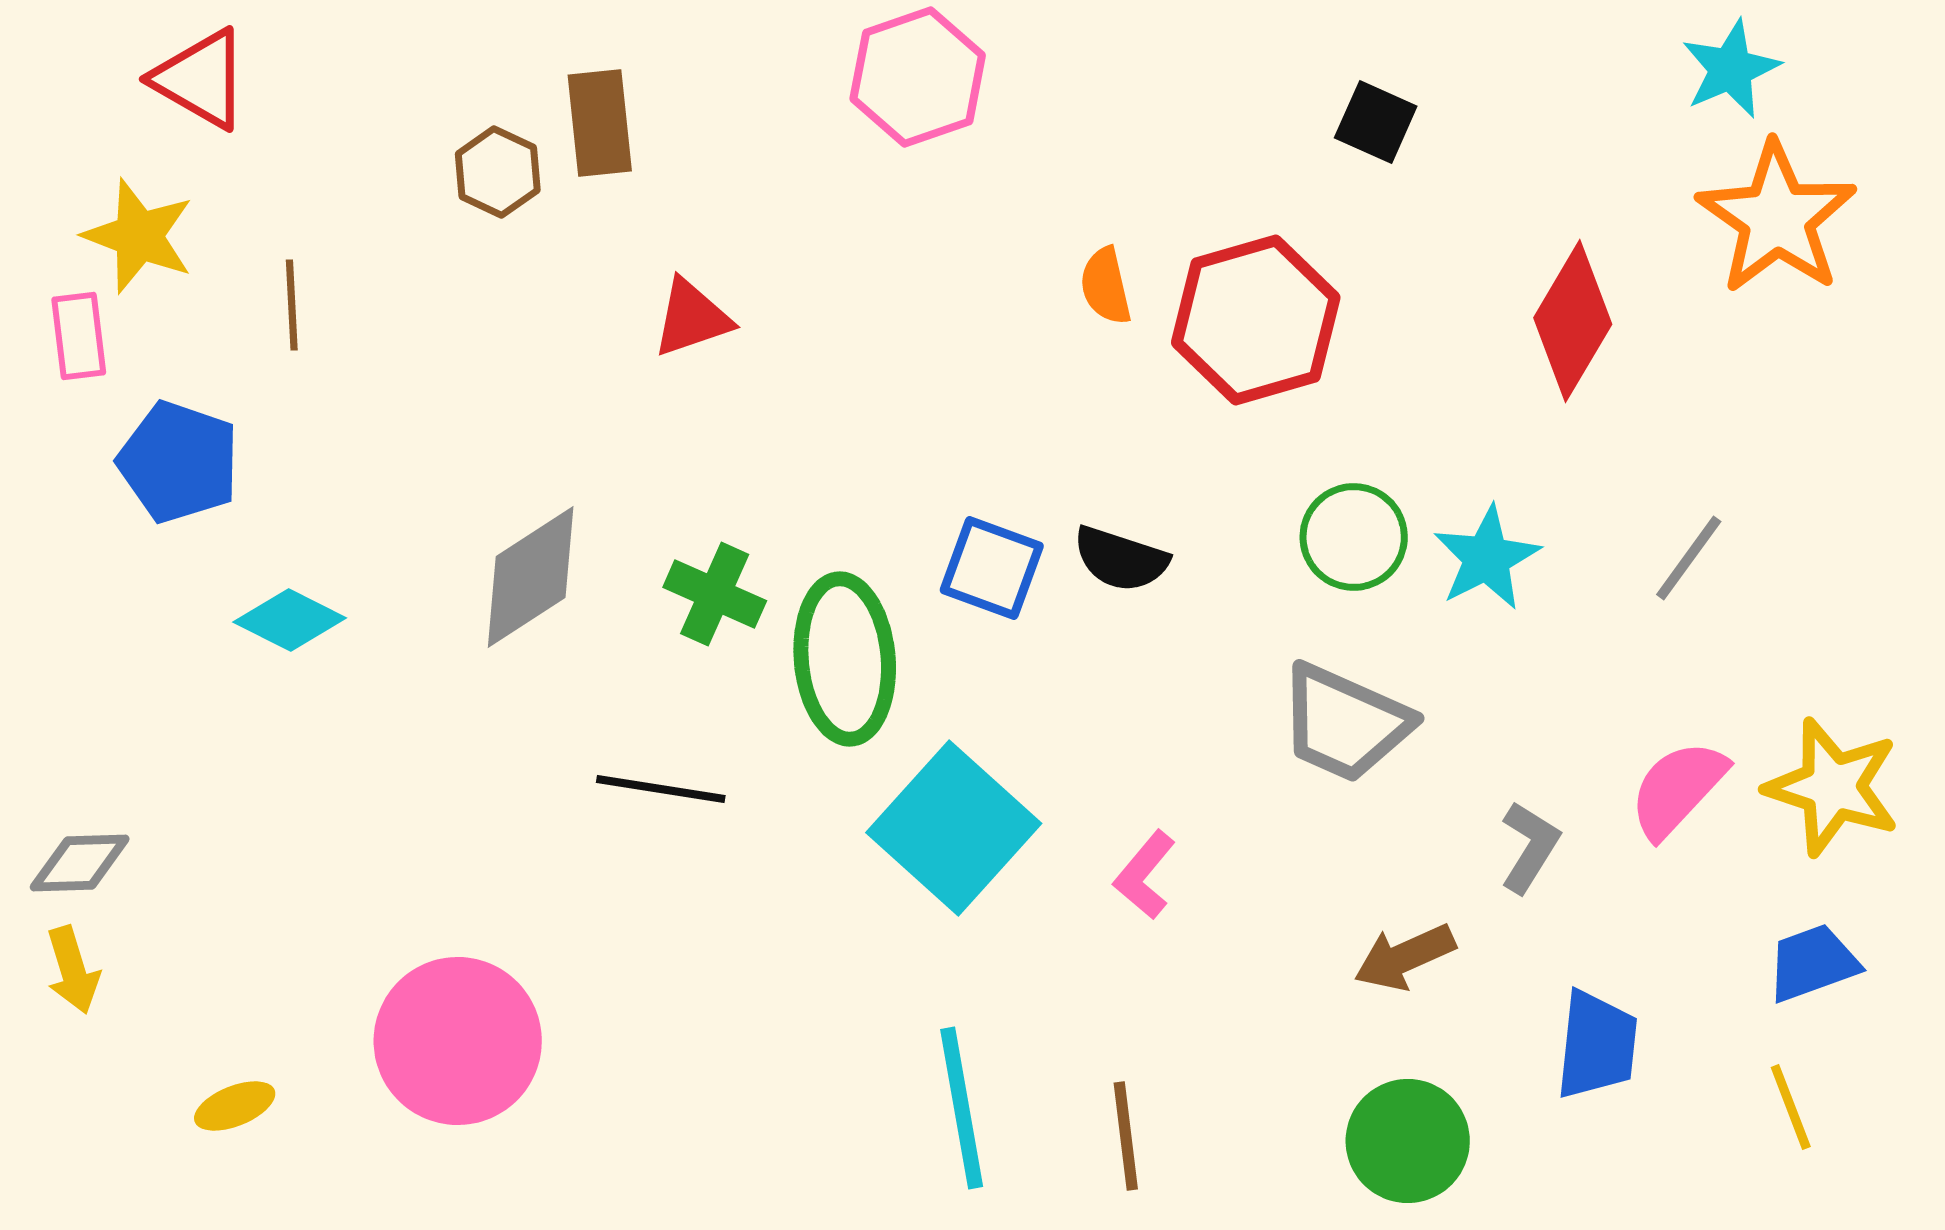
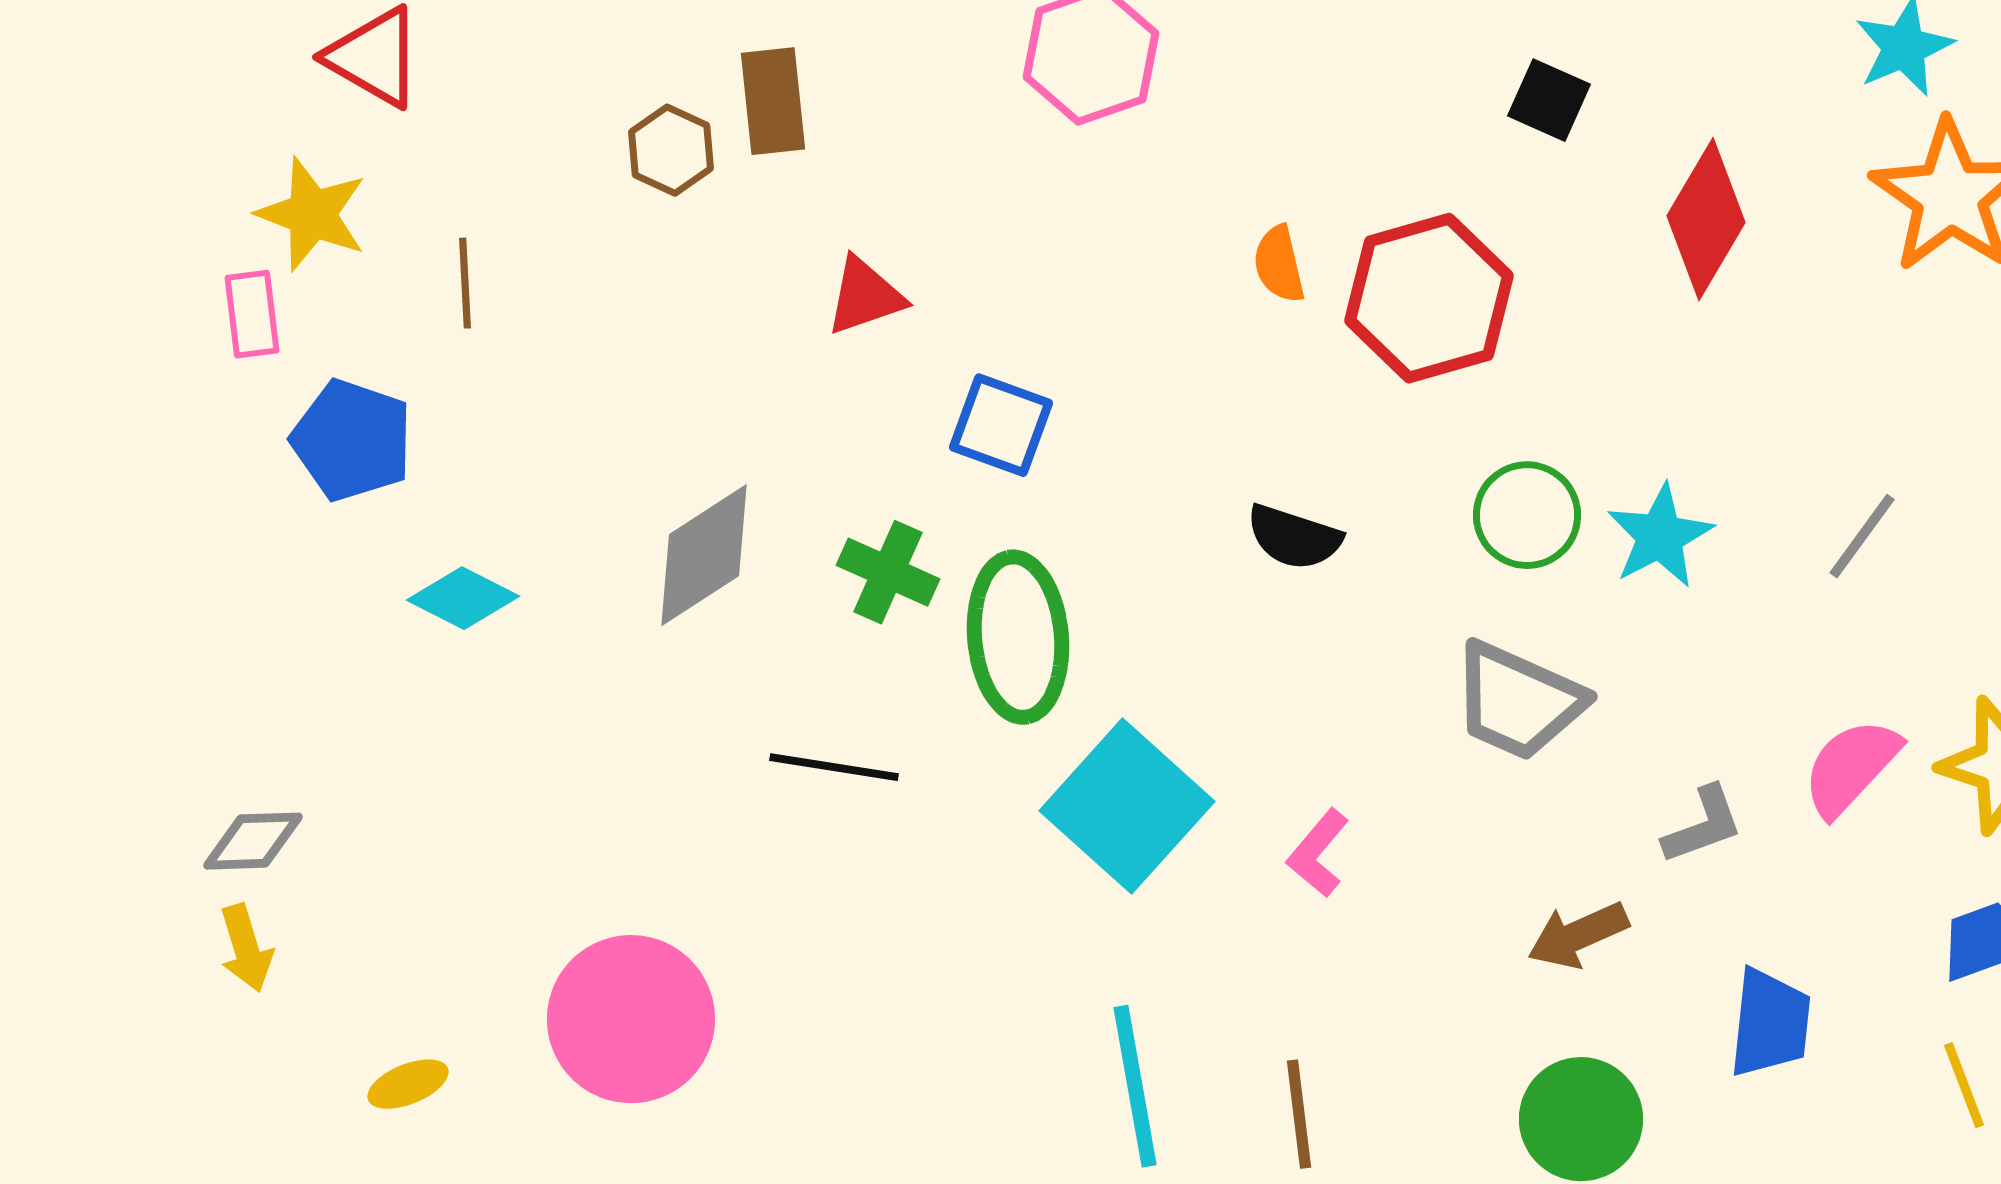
red diamond: (1573, 321) -> (1706, 219), moved
blue square: (992, 568) -> (1001, 425), moved
gray L-shape: (1530, 847) -> (1703, 825), turned 38

